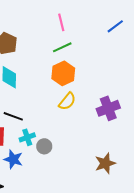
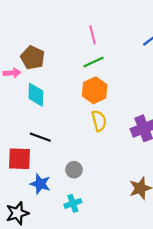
yellow semicircle: (67, 101) -> (99, 121), turned -54
cyan cross: (27, 137) -> (73, 203), moved

